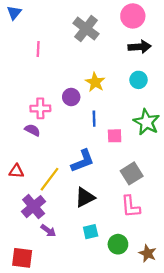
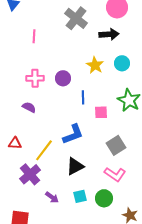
black arrow: (140, 47) -> (109, 34), moved
yellow star: (95, 82) -> (95, 65), moved
pink cross: (40, 108) -> (35, 78), moved
pink L-shape: (131, 207) -> (115, 174), turned -50
purple arrow: (48, 231) -> (52, 197), moved
green circle: (118, 244) -> (104, 198), moved

